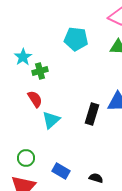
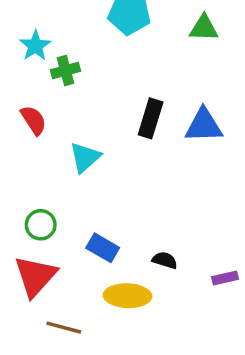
red semicircle: (35, 99) -> (34, 120), moved
black rectangle: (92, 114) -> (151, 118), moved

